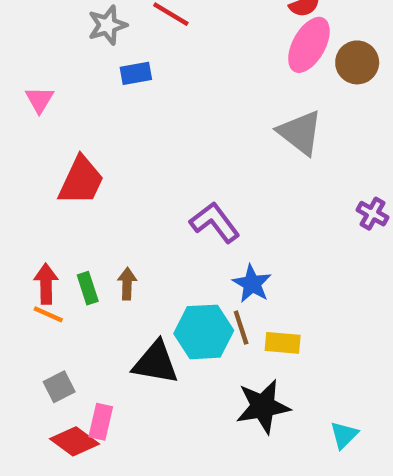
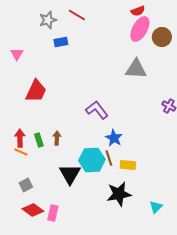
gray triangle: (300, 133) -> (136, 69), turned -35
black triangle: (156, 363) -> (70, 174), turned 50
pink rectangle: (101, 422) -> (53, 213), moved

